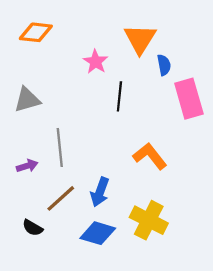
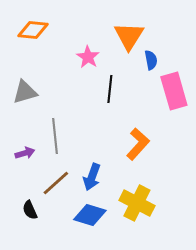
orange L-shape: (150, 156) -> (138, 144), turned 80
black semicircle: (33, 228) -> (30, 210), turned 36

